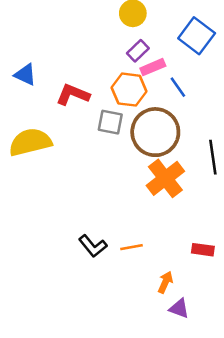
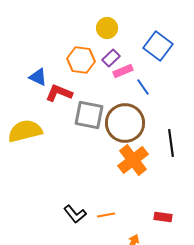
blue triangle: (25, 75) -> (38, 77), moved
orange hexagon: (129, 90) -> (81, 60), moved
gray square: (110, 122) -> (89, 115), size x1.4

